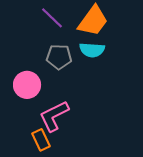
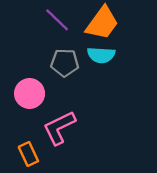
orange rectangle: (41, 140) -> (28, 154), moved

